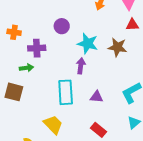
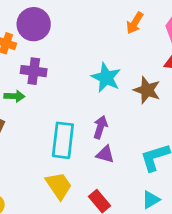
purple circle: (62, 26) -> (34, 24), moved, size x1.5
purple arrow: (81, 66) -> (100, 127), moved
yellow trapezoid: (53, 125) -> (59, 186), moved

